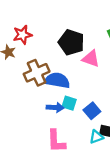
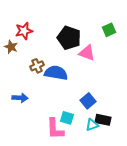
brown cross: (37, 73) -> (37, 66), size x0.6
cyan square: (69, 103) -> (67, 118), moved
blue arrow: (55, 107) -> (20, 98), moved

